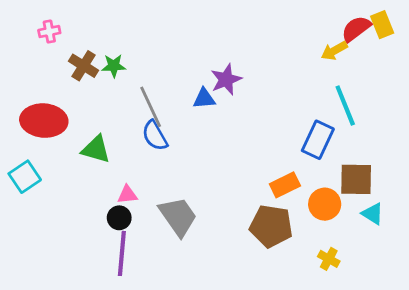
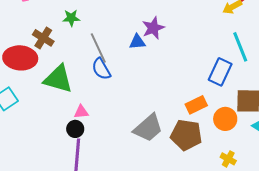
brown cross: (84, 66) -> (43, 38), moved
green triangle: (96, 149) -> (58, 79), size x1.4
gray trapezoid: (178, 216) -> (148, 128), moved, turned 84

